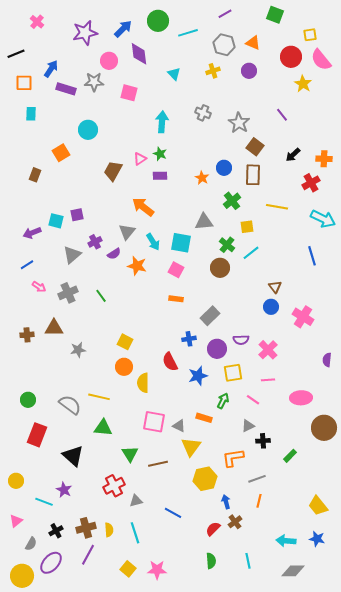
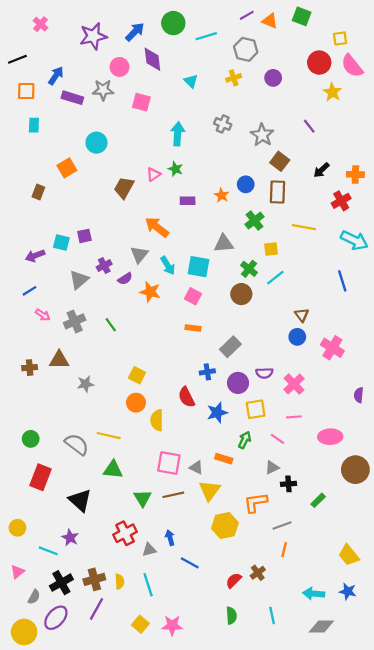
orange triangle: (253, 43) -> (270, 21), moved
purple rectangle: (160, 176) -> (188, 201), moved
brown line: (158, 464) -> (173, 495), moved
blue arrow: (226, 502) -> (170, 538), moved
black cross: (56, 531) -> (61, 583), size x1.5

